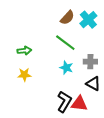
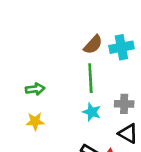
cyan cross: (88, 20) -> (121, 47), turned 30
green line: (65, 43) -> (90, 78), turned 50

